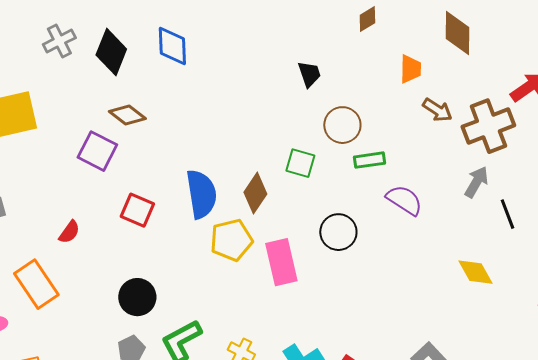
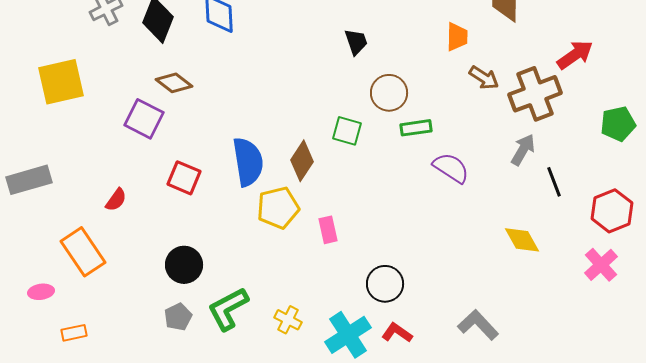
black circle: (338, 232) -> (385, 284), moved
pink rectangle: (281, 262) -> (328, 230), size x0.6

